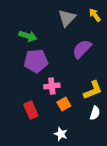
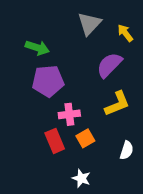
yellow arrow: (95, 15) -> (125, 33), moved
yellow L-shape: (93, 90) -> (117, 104), moved
red rectangle: (31, 110) -> (55, 141), moved

